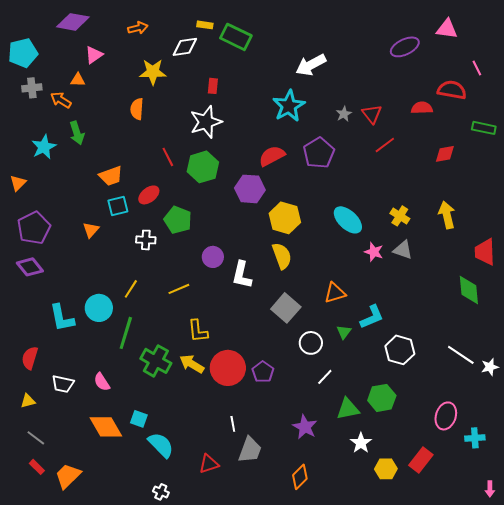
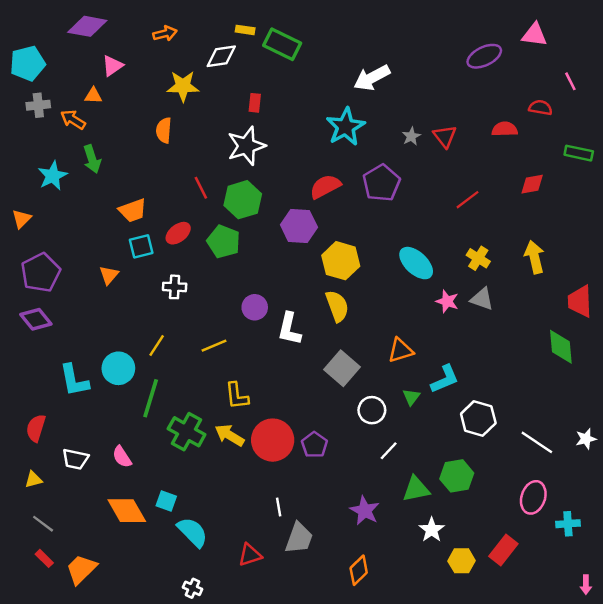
red semicircle: (452, 90) -> (540, 108), size x0.7
red line: (385, 145) -> (468, 200), moved
green pentagon: (178, 220) -> (224, 242), moved
white line: (461, 355) -> (537, 442), moved

